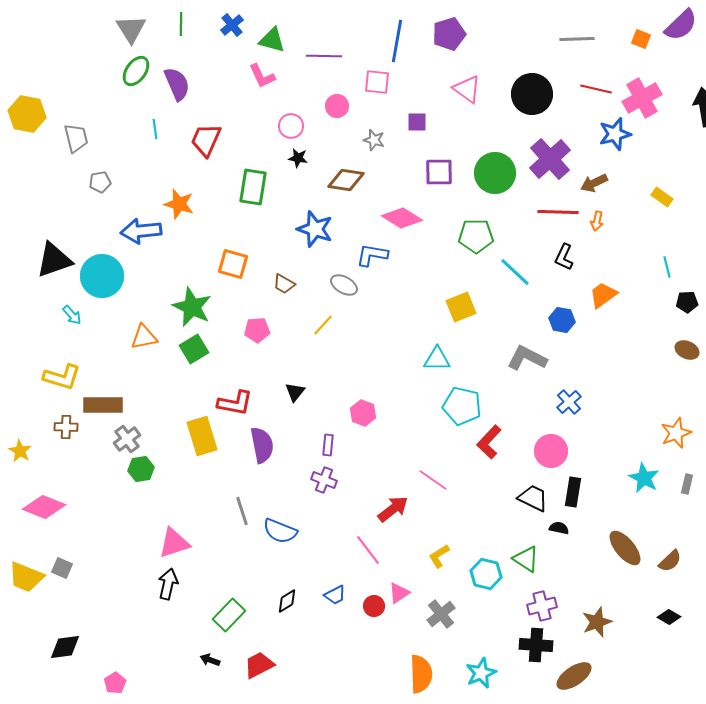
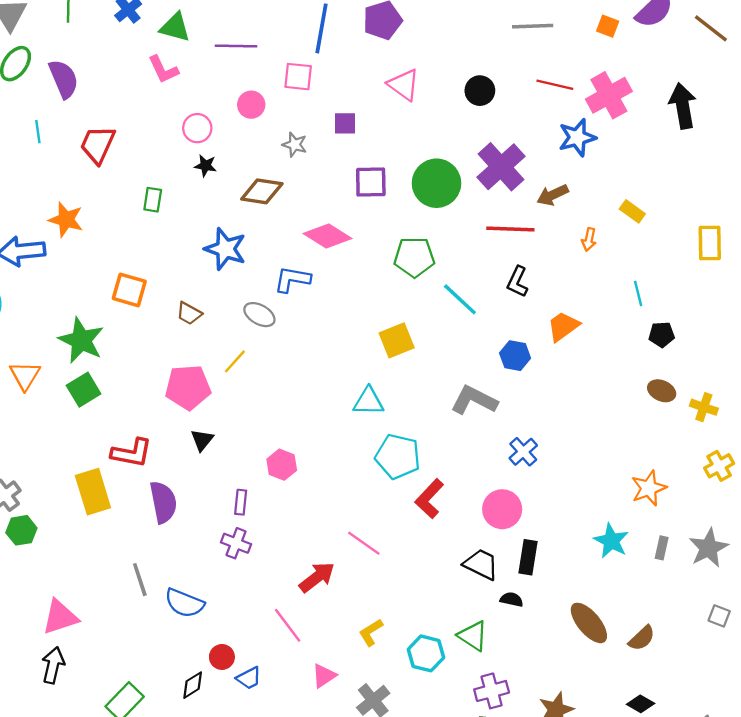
black circle: (532, 94) -> (480, 91), size x0.6
green rectangle: (253, 187) -> (153, 200), size x0.6
orange arrow: (597, 221) -> (589, 240), moved
pink pentagon: (257, 330) -> (188, 387), moved, size x1.5
orange triangle: (144, 337) -> (25, 376), turned -48
red circle: (374, 606) -> (222, 657), moved

